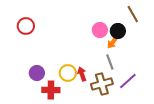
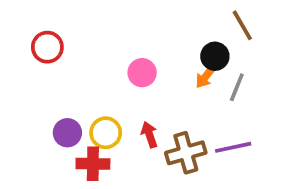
pink circle: (100, 30) -> (142, 73), moved
gray line: (110, 62) -> (237, 87), moved, turned 42
yellow circle: (68, 73) -> (106, 133), moved
purple line: (128, 81) -> (233, 147), turned 30

